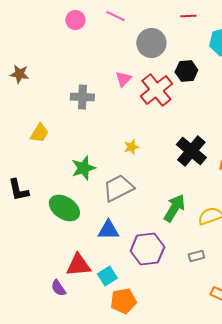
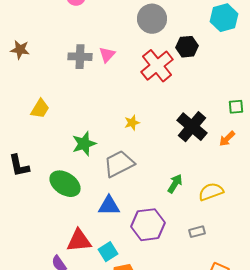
pink triangle: (123, 79) -> (107, 55), moved
gray cross: (82, 97) -> (80, 57), moved
green arrow: (174, 208) -> (175, 184), size x0.7

